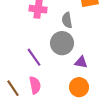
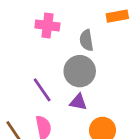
purple triangle: (81, 62) -> (78, 102), moved

